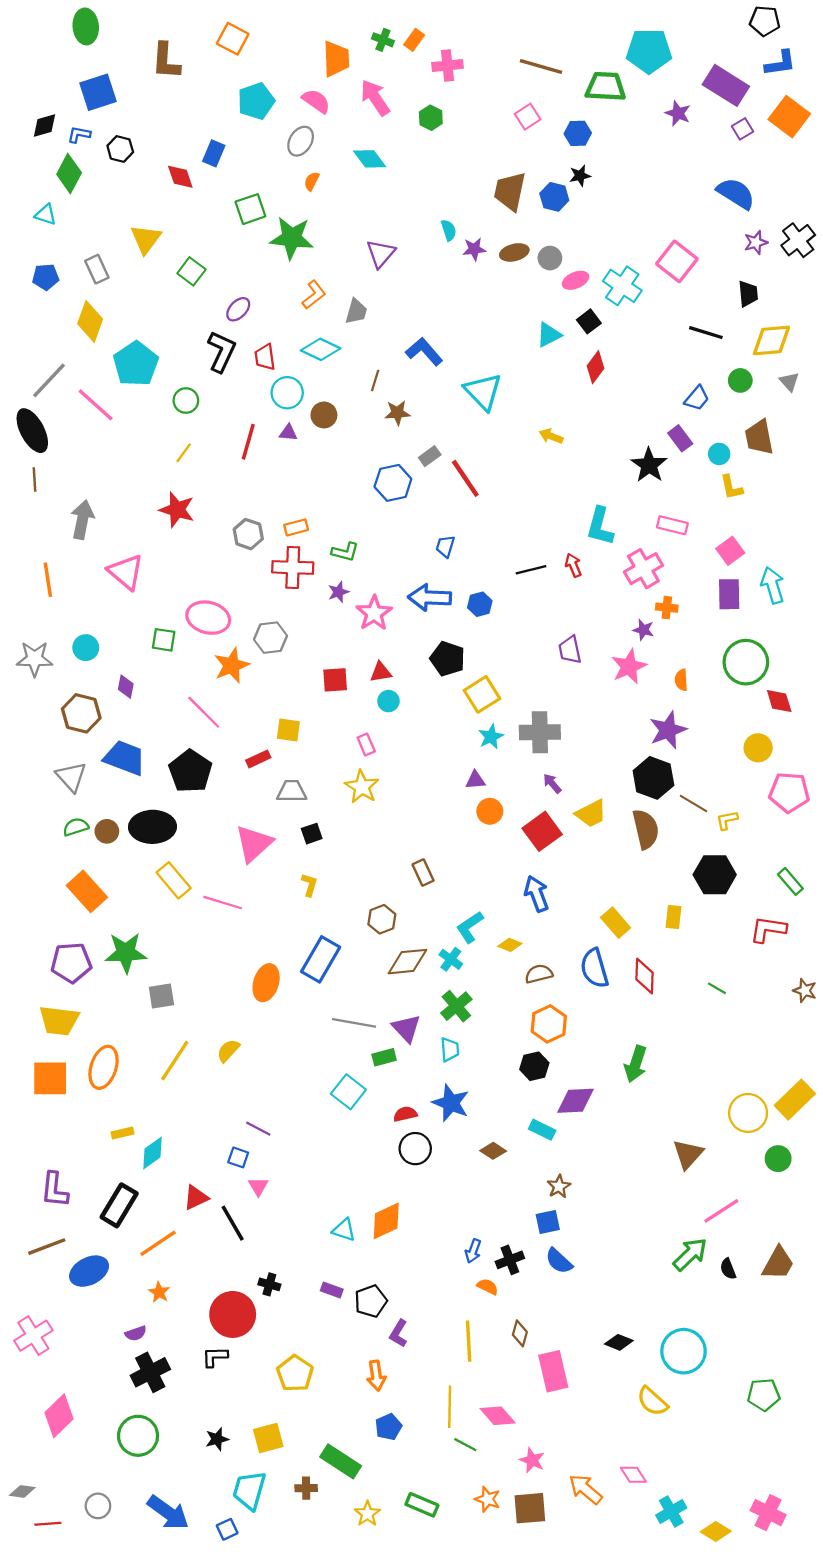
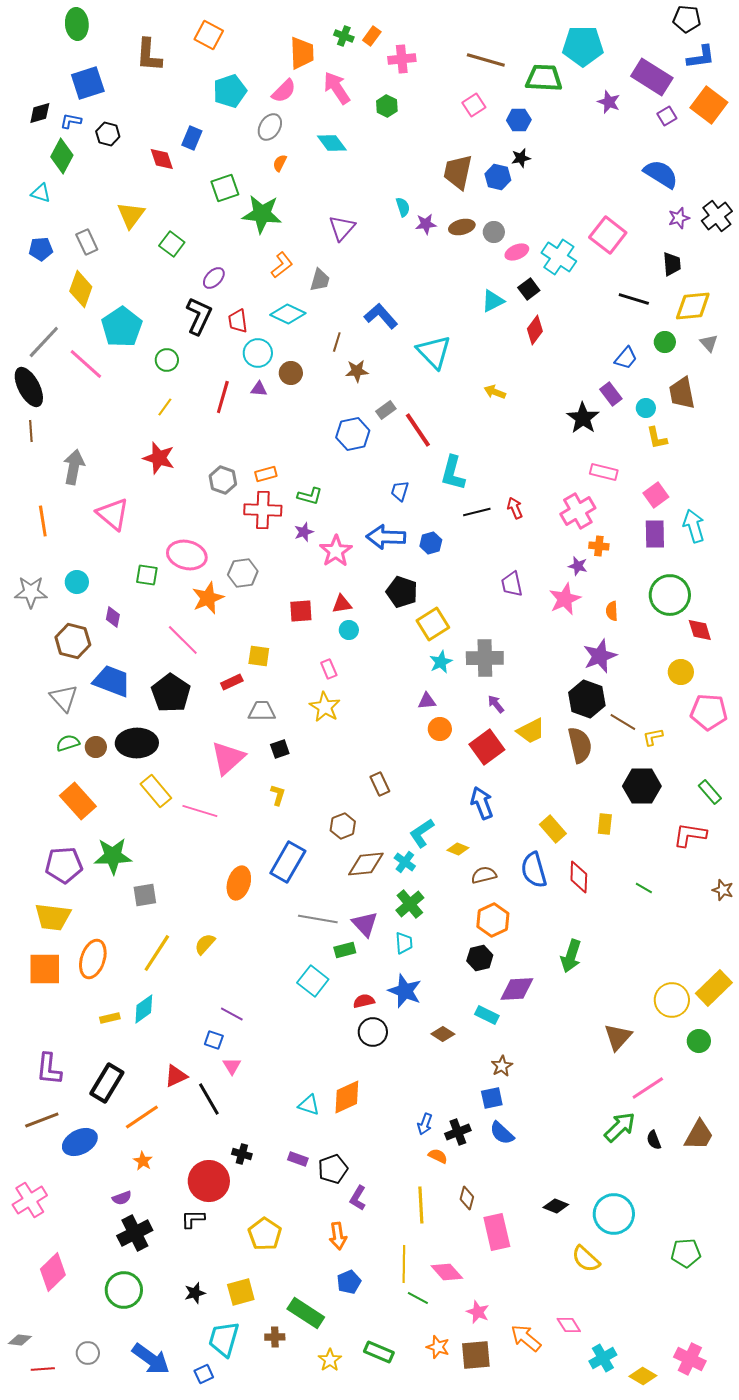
pink semicircle: (316, 101) -> (284, 91), turned 100
cyan L-shape: (600, 526) -> (453, 473), moved
cyan diamond: (153, 1153) -> (144, 1009), moved

